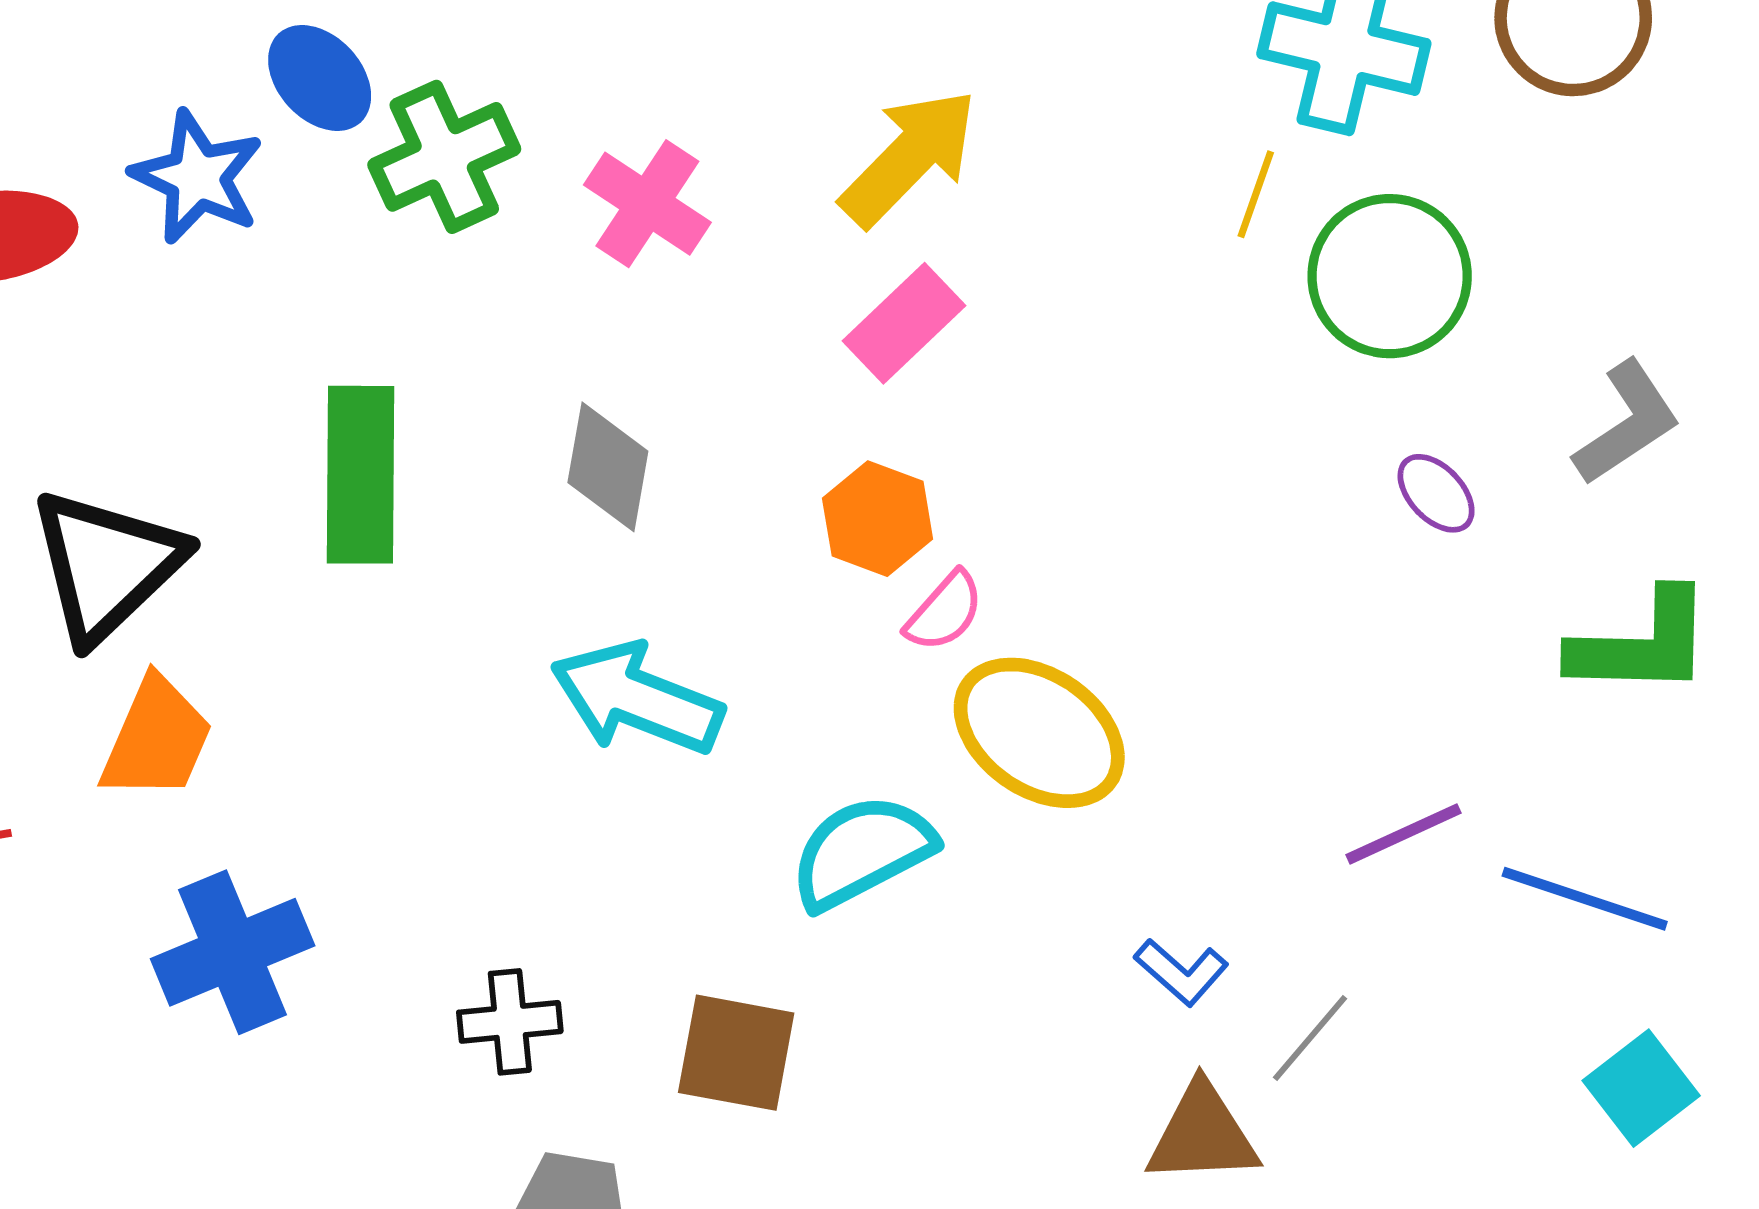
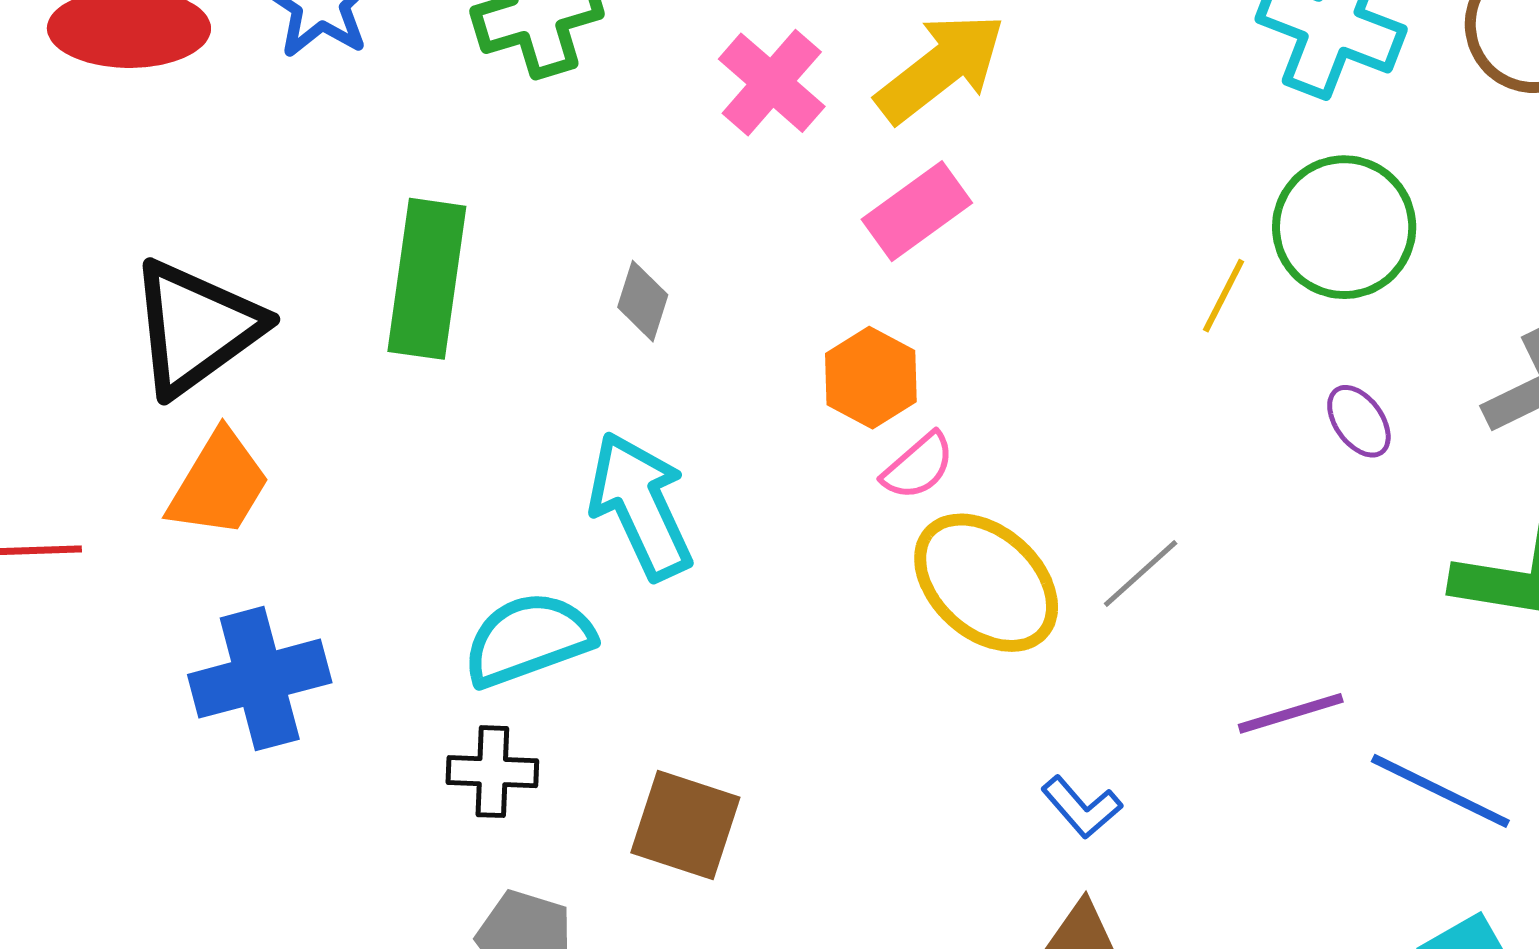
yellow line: (1256, 194) -> (1224, 296), moved
pink cross: (647, 204) -> (772, 83), moved
gray diamond: (608, 467) -> (643, 301), size x0.7
cyan arrow: (637, 699) -> (641, 506), turned 36
cyan semicircle: (862, 852) -> (528, 639), moved
gray line: (1310, 1038) -> (1141, 573), moved

